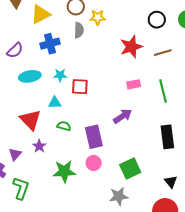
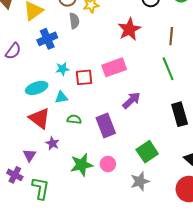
brown line: (163, 53) -> (171, 36), moved, turned -60
cyan ellipse: (30, 76) -> (37, 88), moved
pink rectangle: (134, 84) -> (114, 67), moved, size x1.6
pink circle: (94, 163) -> (108, 164), moved

